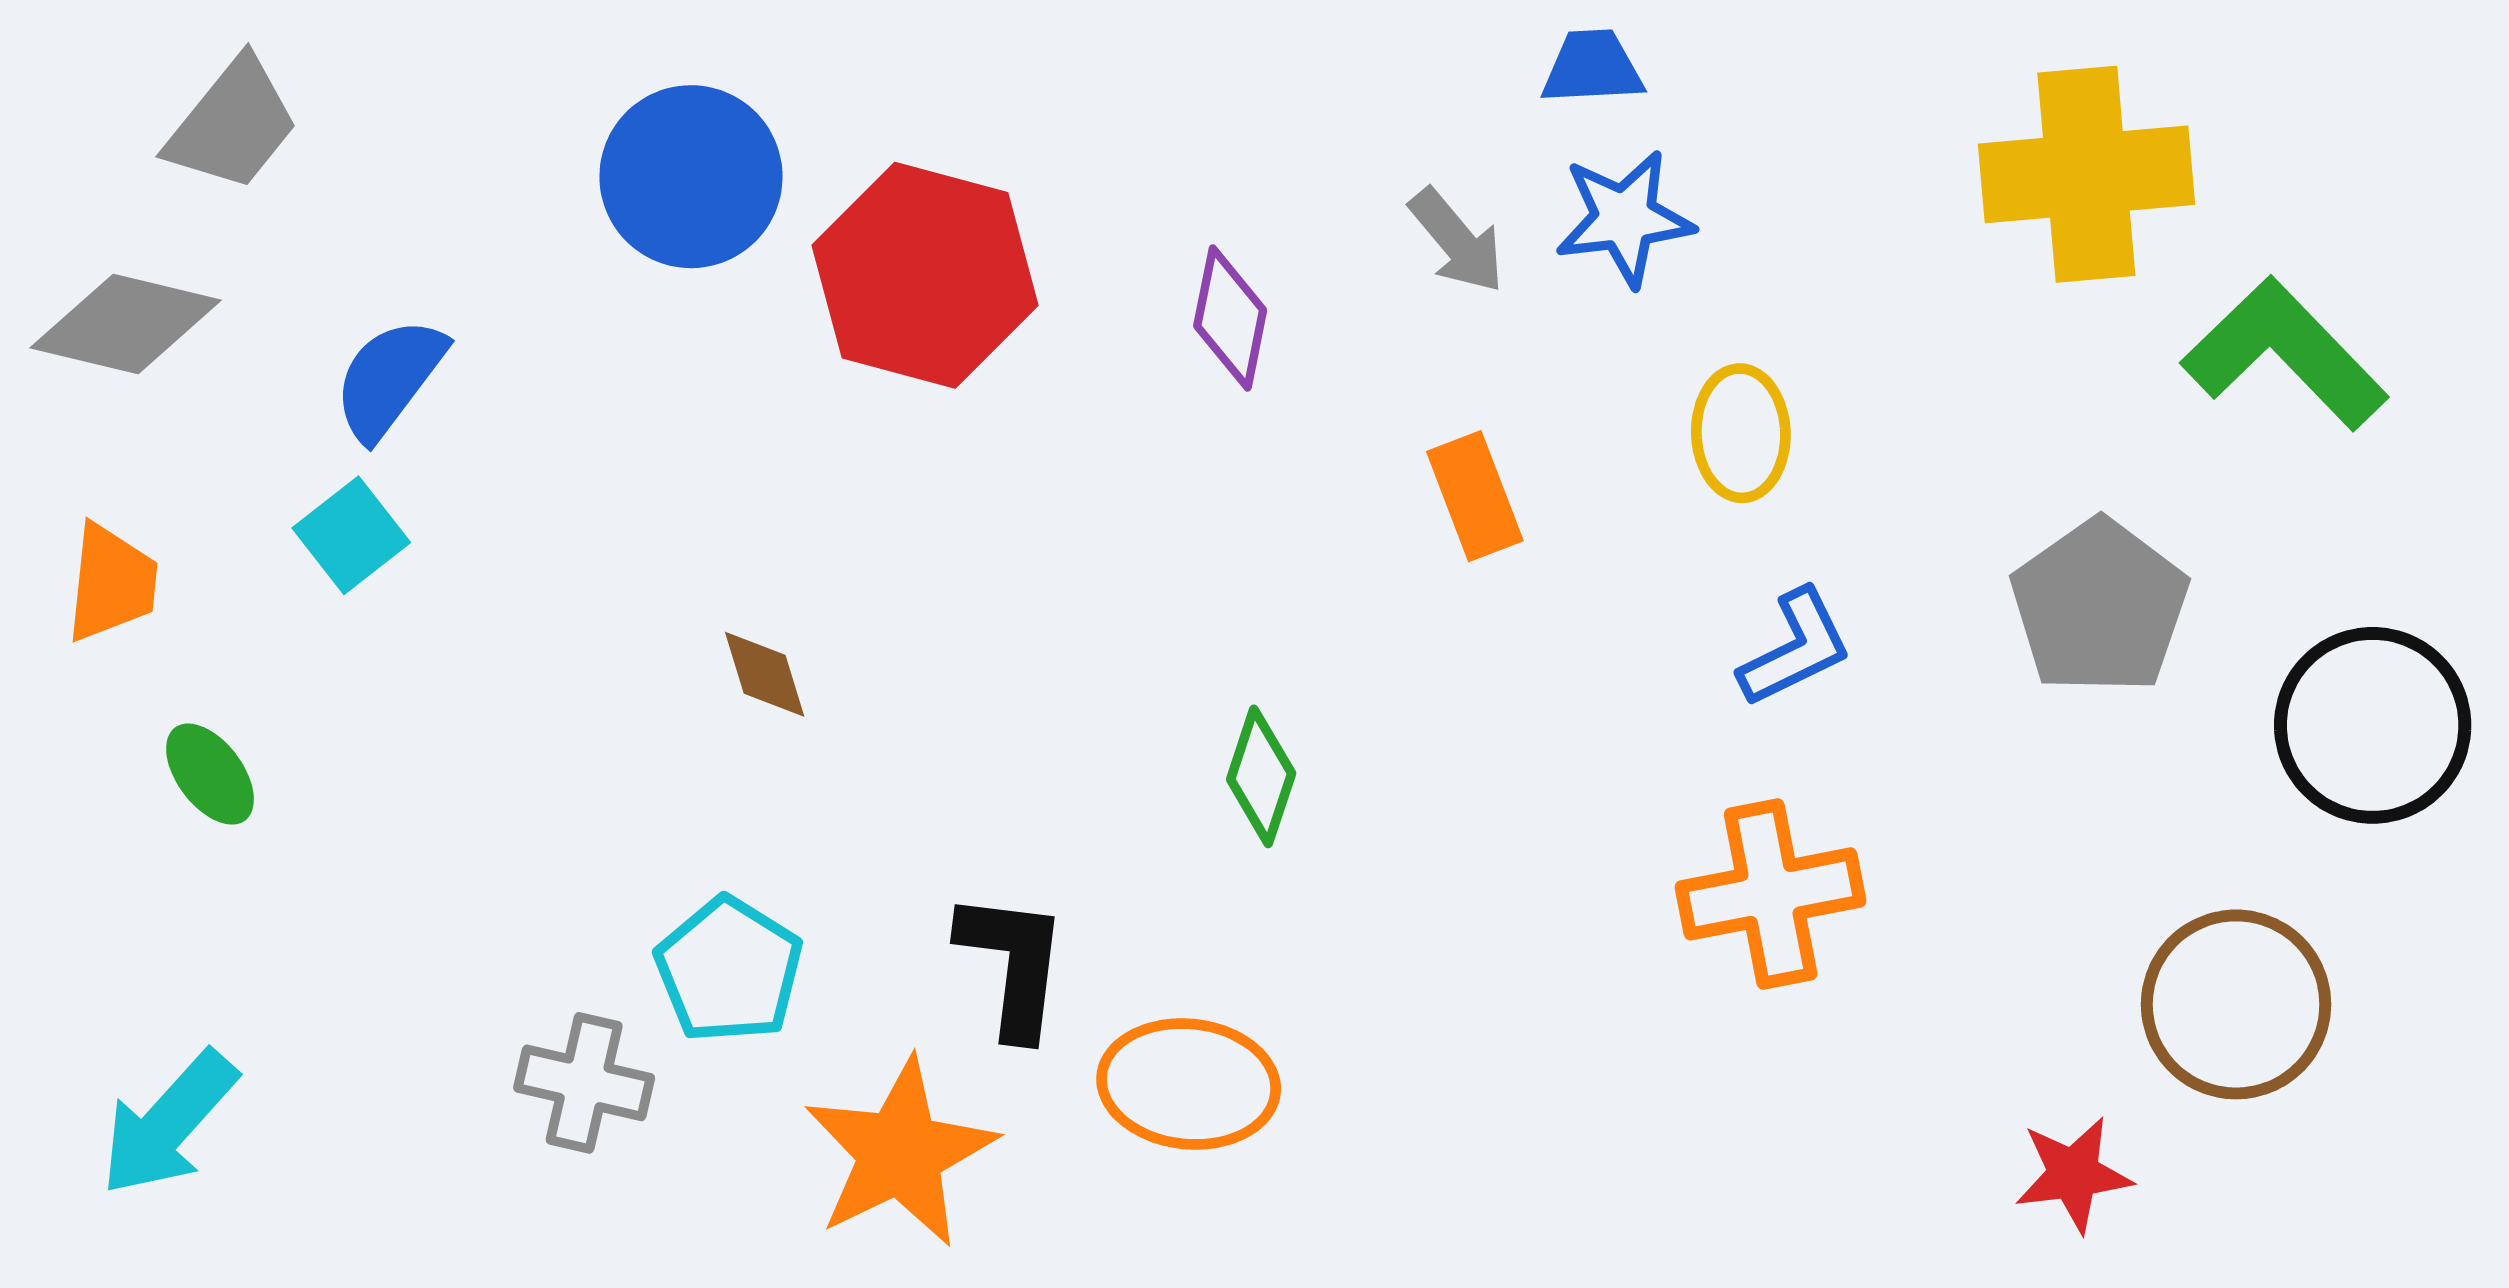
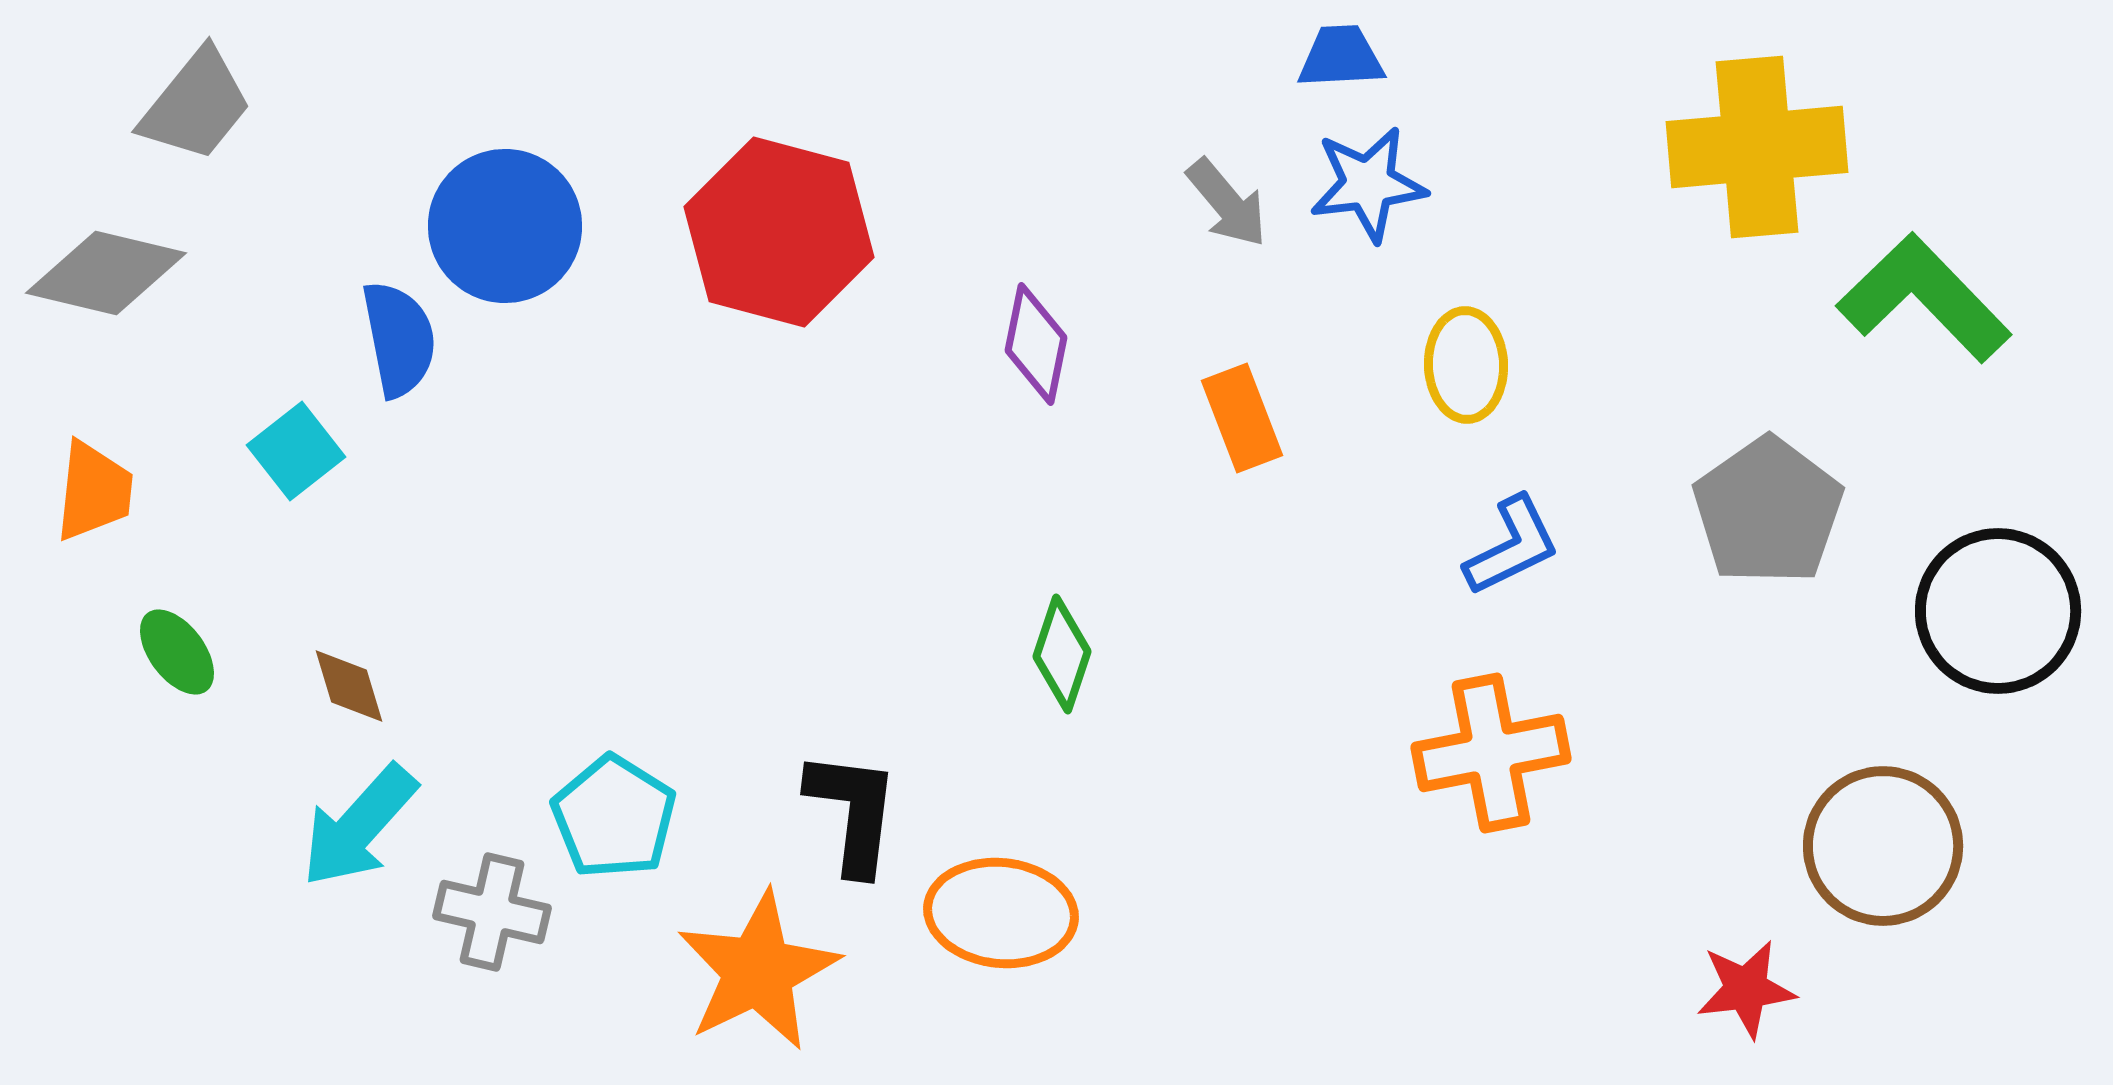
blue circle: (691, 177) -> (505, 226), moved
purple diamond: (1230, 318) -> (1036, 344), moved
blue semicircle: (389, 379) -> (399, 339), moved, turned 132
brown diamond: (765, 674) -> (349, 686), moved
cyan arrow: (168, 1123) -> (359, 826), moved

